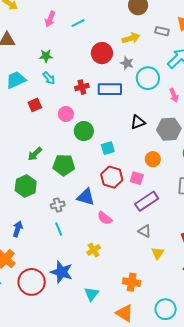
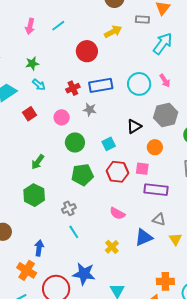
gray star: (127, 63) -> (90, 110), moved
cyan circle: (148, 78) -> (139, 84), moved
black triangle: (138, 122) -> (134, 126), moved
green circle: (84, 131) -> (75, 142), moved
green pentagon: (64, 165) -> (82, 175), moved
blue triangle: (86, 197) -> (144, 237), moved, turned -30
purple rectangle: (147, 201) -> (156, 190), turned 50
blue arrow: (18, 229) -> (39, 248), moved
orange cross: (132, 282) -> (165, 281), moved

